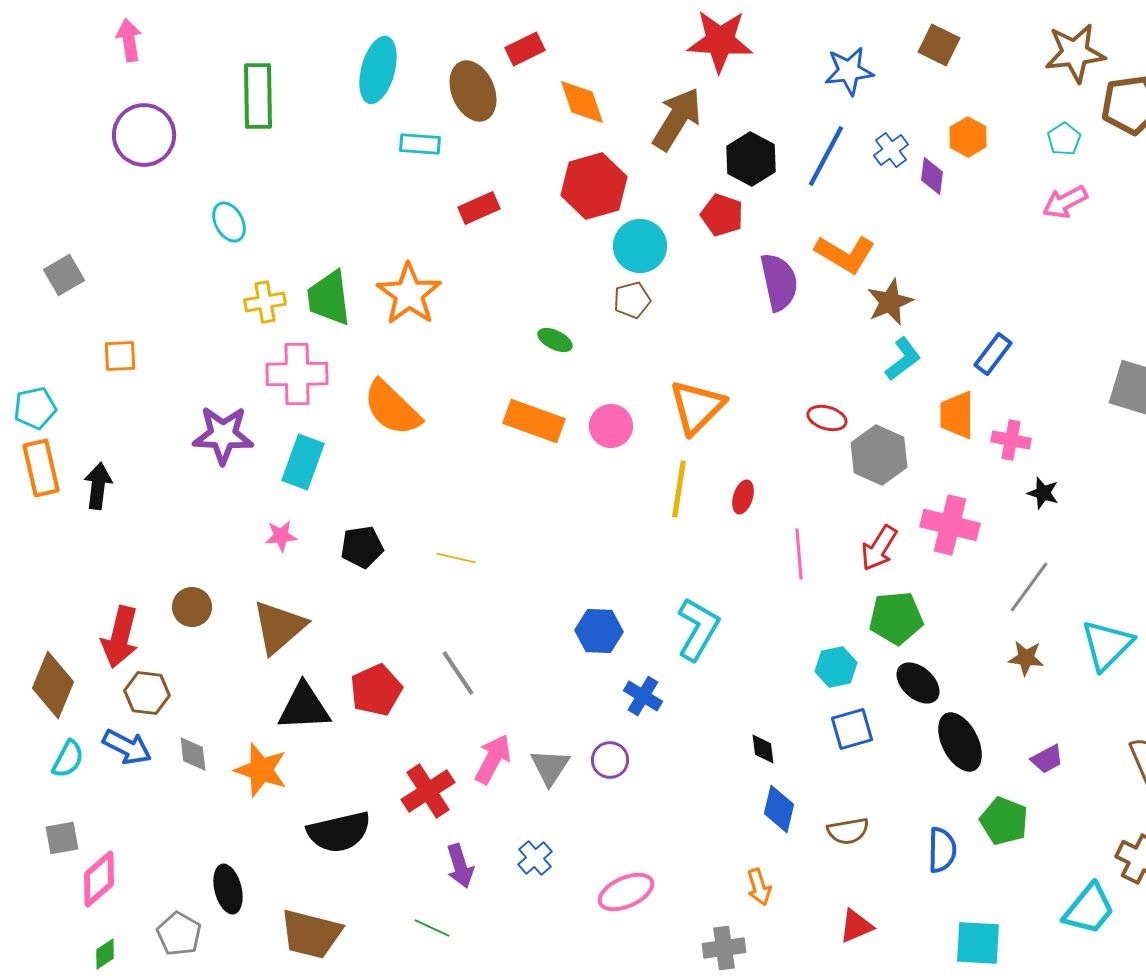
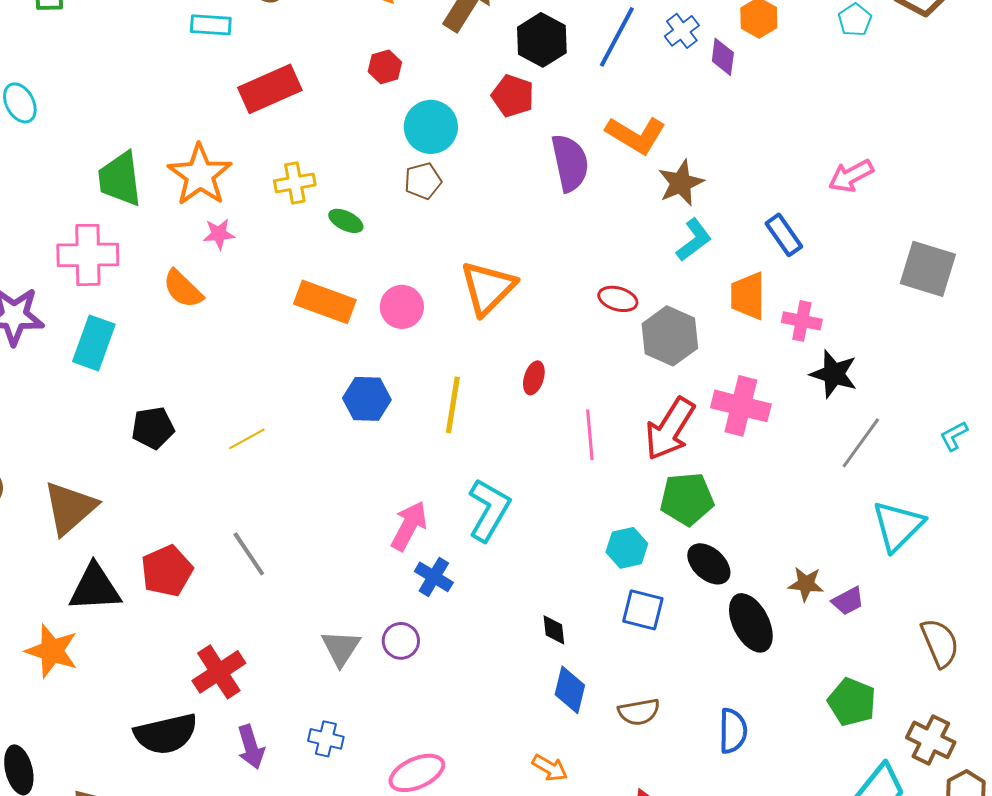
red hexagon: (594, 186) -> (385, 67), size x0.5
pink arrow: (1065, 202) -> (851, 176), moved
red rectangle: (479, 208) -> (270, 89), size x1.5
yellow cross: (265, 302) -> (295, 183), moved
blue rectangle: (993, 354) -> (784, 235), turned -72
orange semicircle: (392, 408) -> (183, 289), size x0.7
yellow line: (679, 489) -> (453, 405), moved
black star: (1043, 493) -> (834, 374), size x1.5
pink star: (281, 536) -> (219, 234), moved
red arrow: (879, 548) -> (670, 429), size x1.4
yellow line: (456, 558) -> (247, 439), turned -42
gray line: (1029, 587) -> (861, 443), moved
blue hexagon: (599, 631) -> (367, 399), moved
brown star: (1026, 658) -> (806, 584), moved
blue square: (852, 729) -> (643, 610), turned 30
pink arrow: (493, 759) -> (409, 526), moved
purple trapezoid: (1047, 759) -> (848, 601), moved
green pentagon: (1004, 821) -> (852, 702), moved
black semicircle: (339, 832) -> (166, 734), moved
blue cross: (535, 858) -> (326, 739), turned -36
orange arrow: (759, 887) -> (550, 768), turned -42

